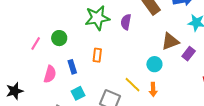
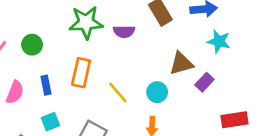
purple semicircle: (126, 22) -> (124, 32), turned -105
orange rectangle: (97, 55) -> (81, 73), size x1.5
yellow line: (132, 85) -> (118, 93), moved

